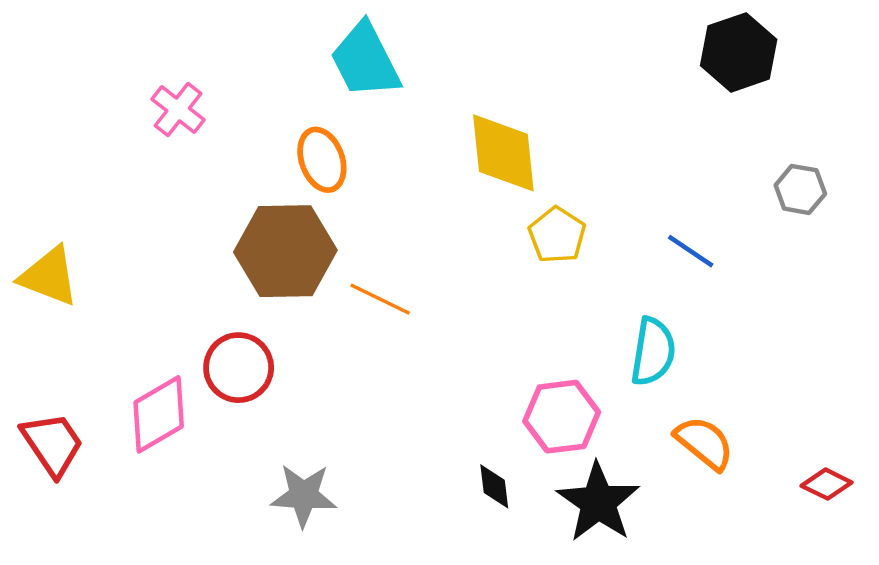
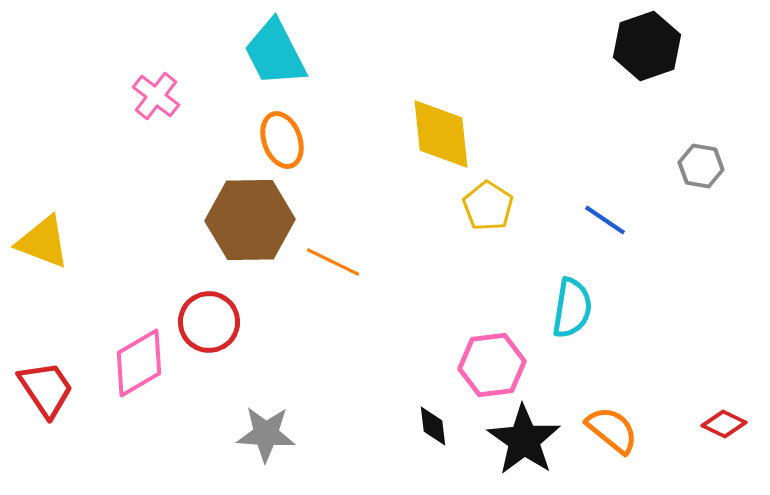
cyan trapezoid: (365, 60) -> (275, 53), moved
orange semicircle: (704, 443) -> (612, 430), moved

